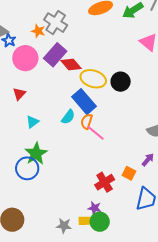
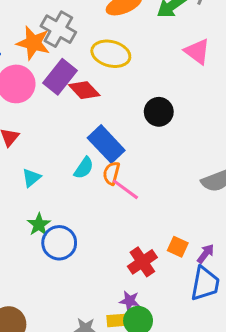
orange star: (38, 31) -> (33, 43), size x1.6
yellow ellipse: (93, 79) -> (111, 54), moved
green star: (36, 154) -> (39, 225), size x0.7
purple arrow: (148, 160) -> (206, 254), moved
blue circle: (27, 168) -> (59, 243), moved

